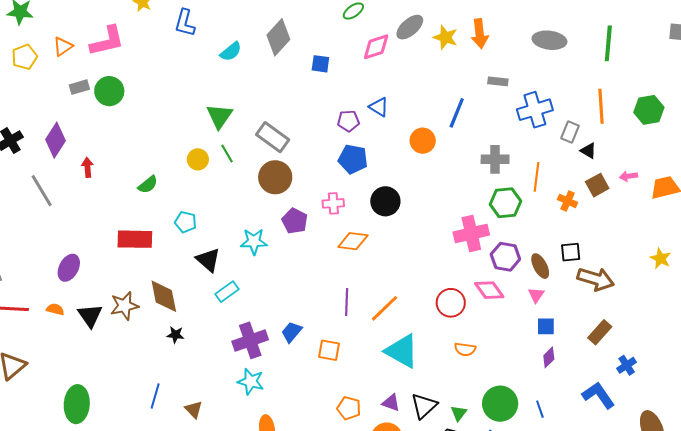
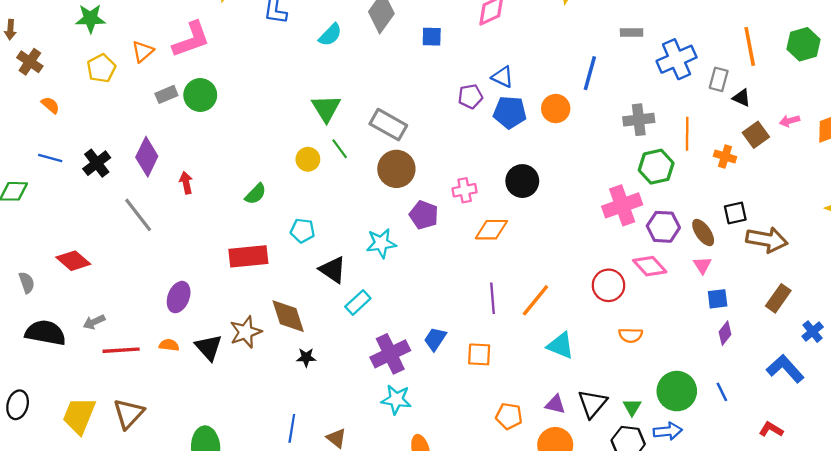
blue pentagon: (353, 159) -> (510, 112), moved
cyan triangle: (402, 351) -> (561, 346), size x0.7

